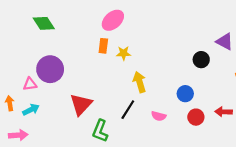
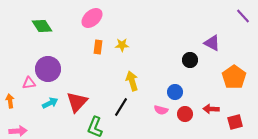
pink ellipse: (113, 20) -> (92, 18), moved
yellow star: (124, 53) -> (122, 45), moved
cyan arrow: (31, 110) -> (50, 103), moved
pink semicircle: (159, 116) -> (161, 110), moved

